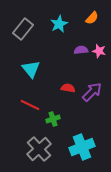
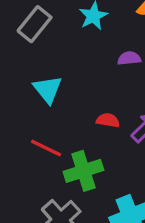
green cross: (53, 119) -> (83, 171), size x1.6

